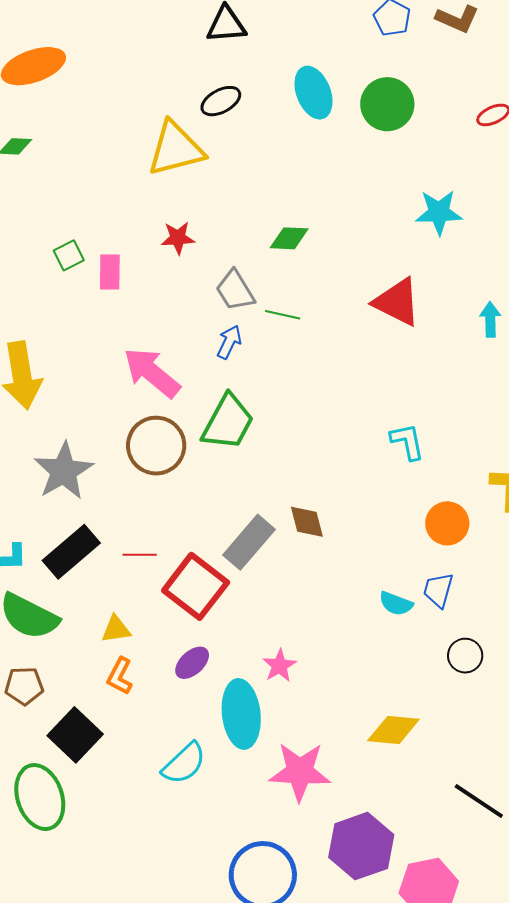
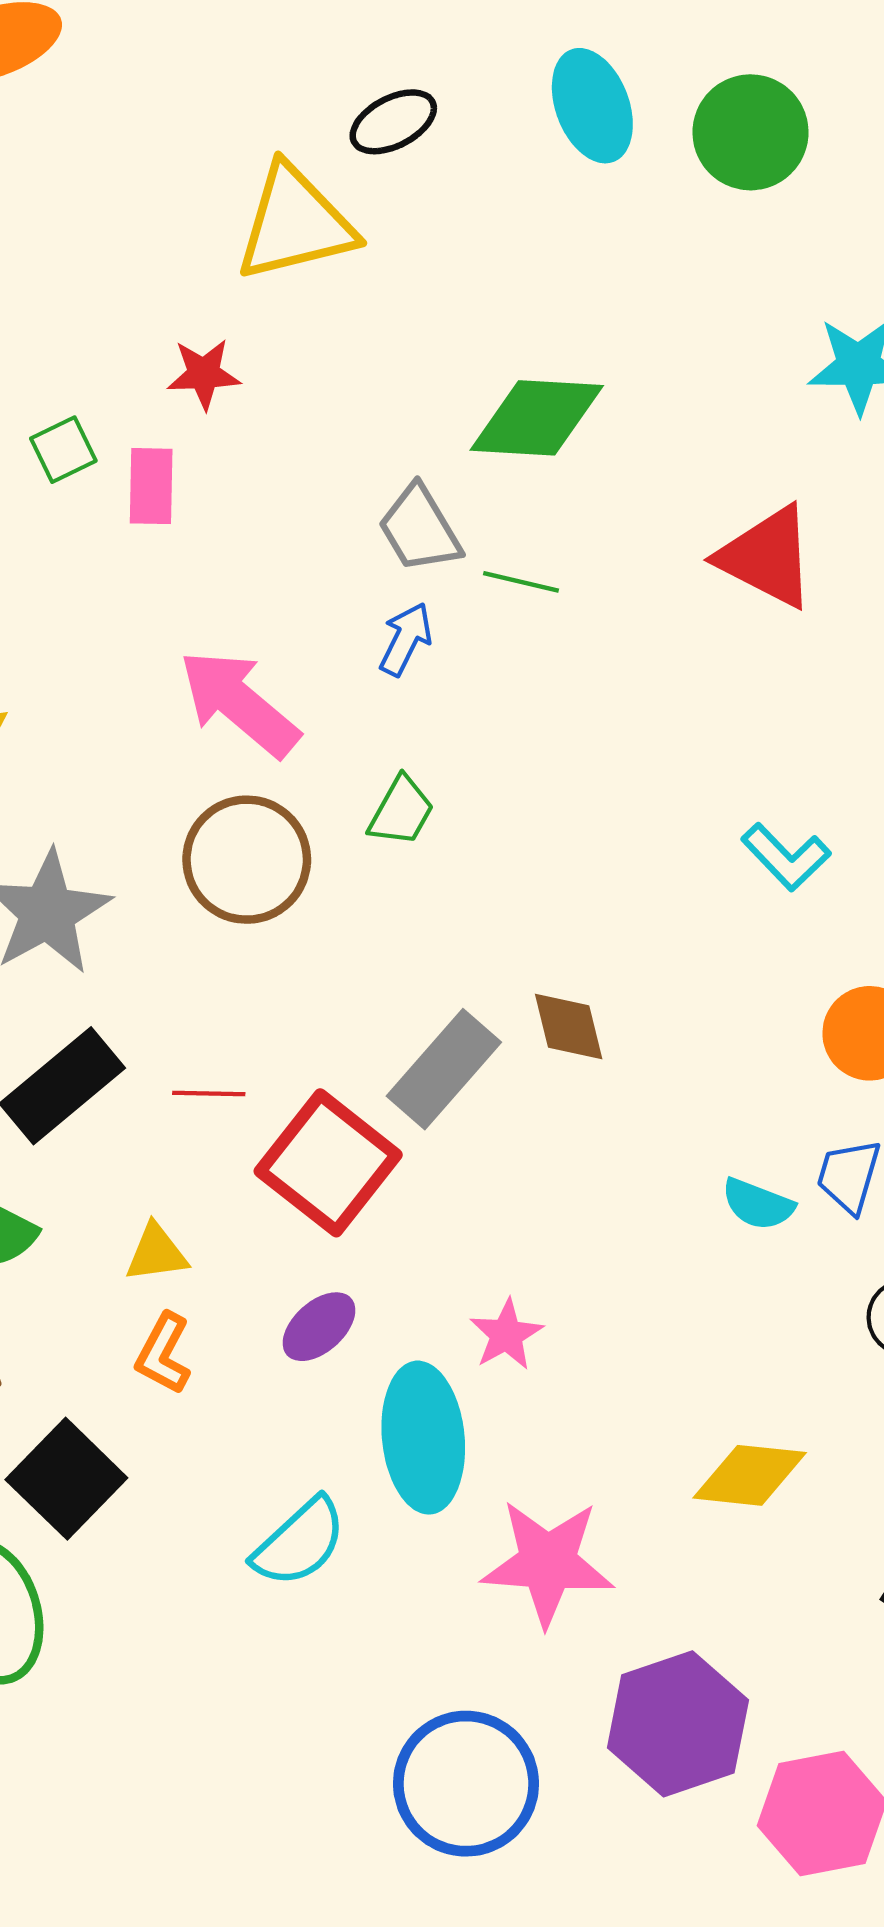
red star: (178, 238) -> (204, 374), moved
green diamond: (289, 238) -> (537, 418), size x1.6
green trapezoid: (228, 422) -> (401, 811), size x0.6
cyan L-shape: (407, 442) -> (786, 857), turned 147

